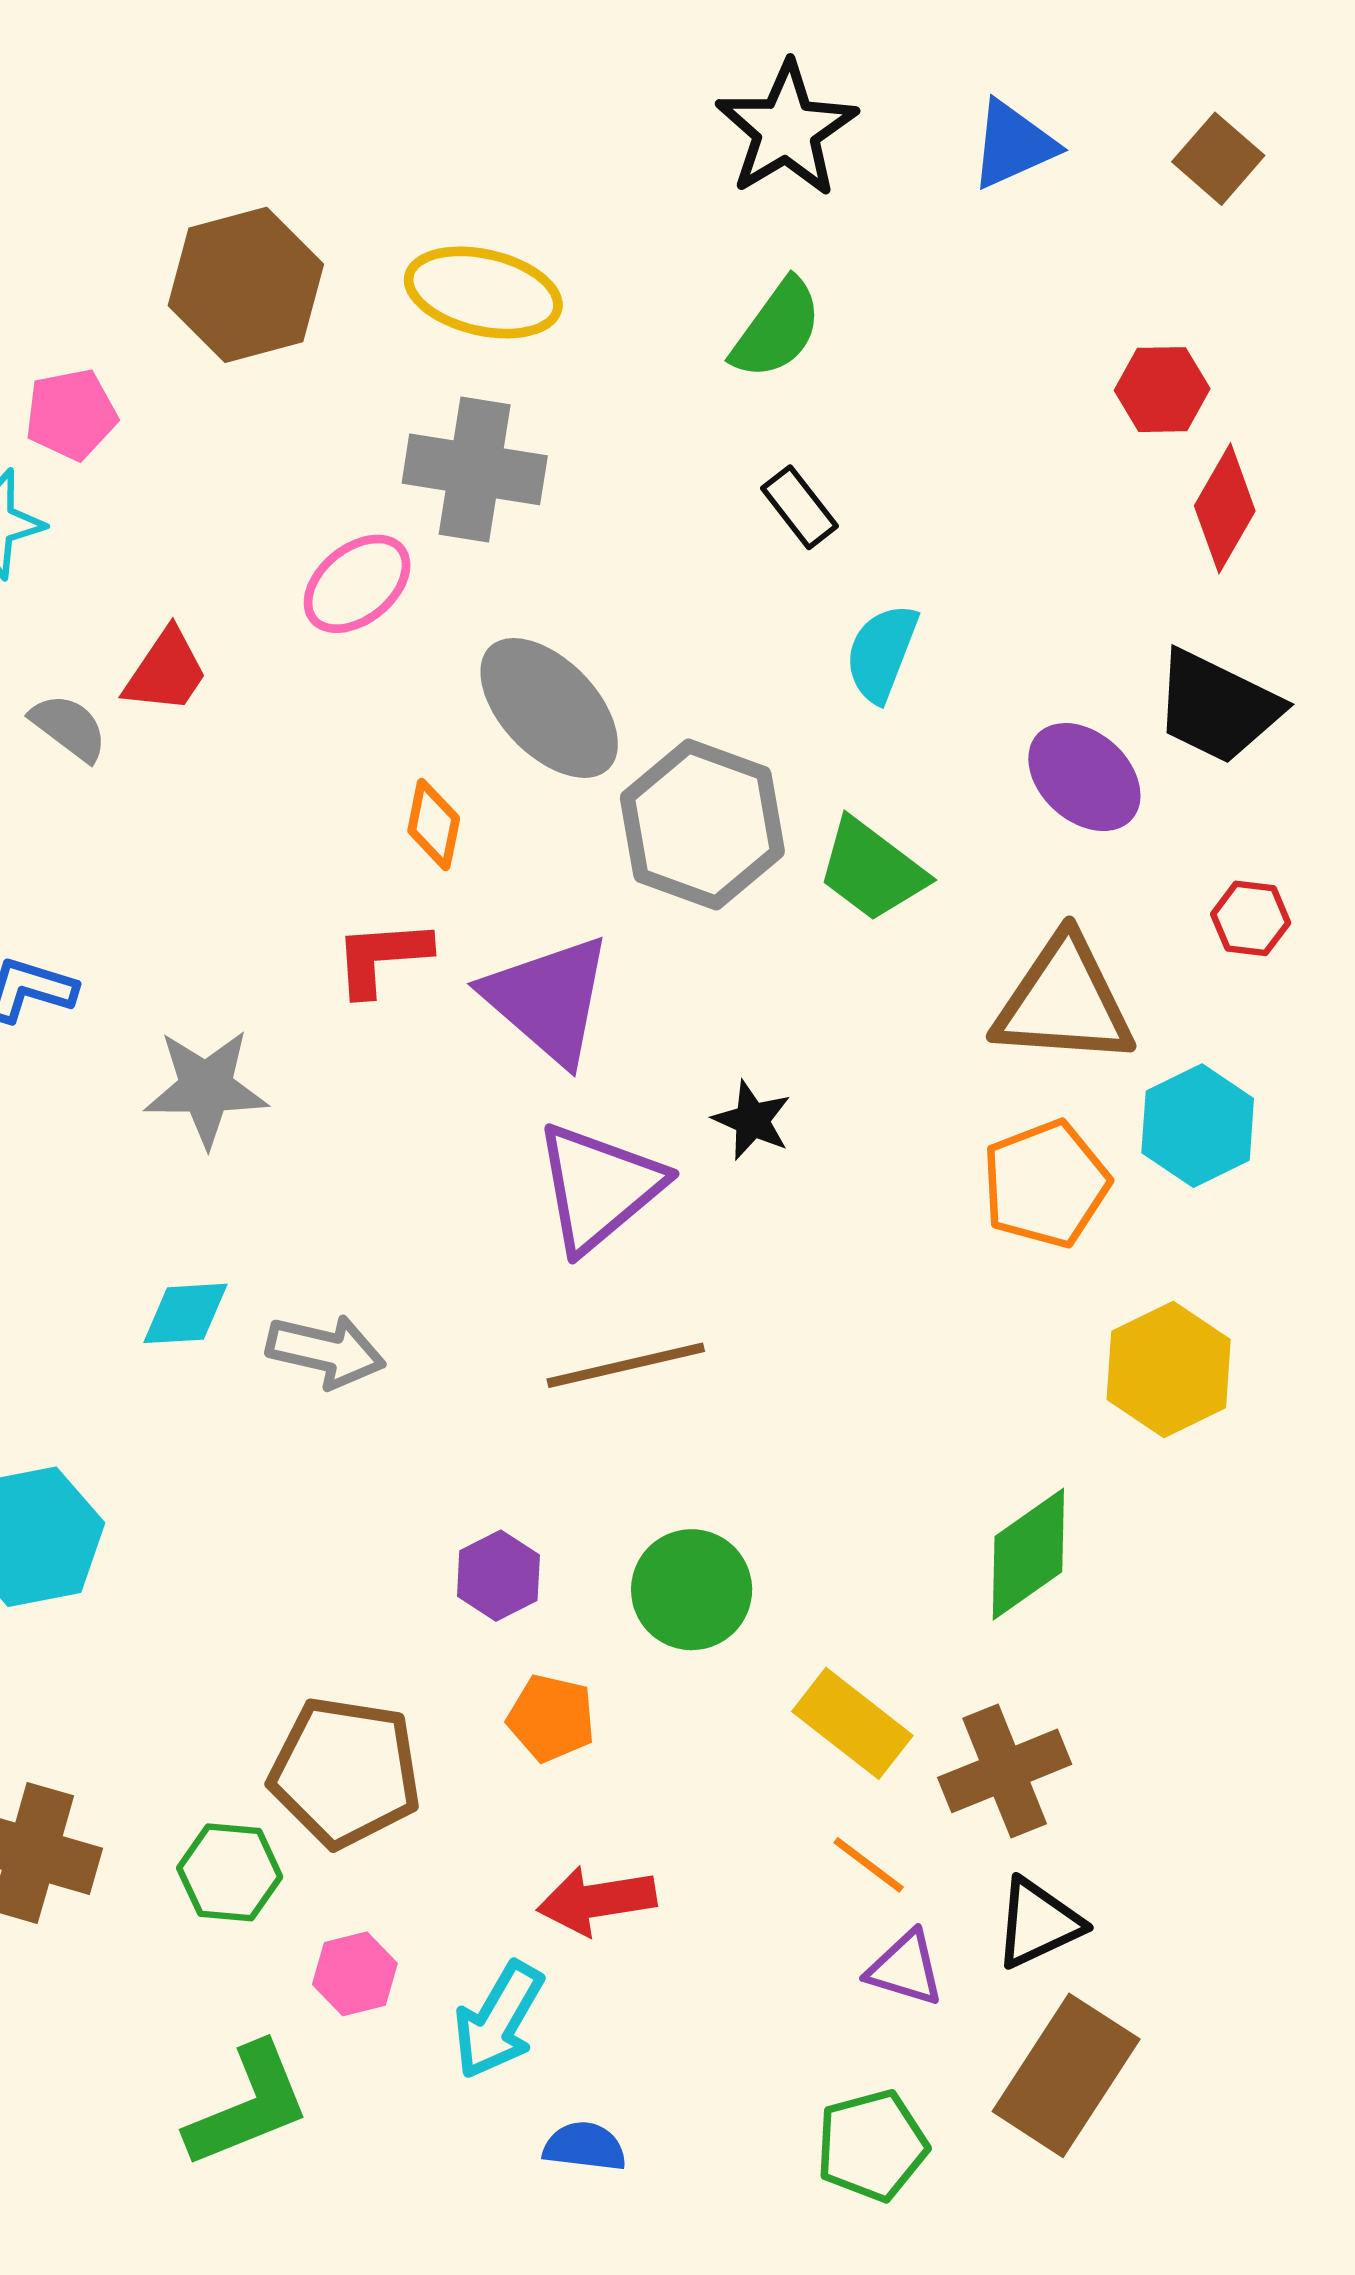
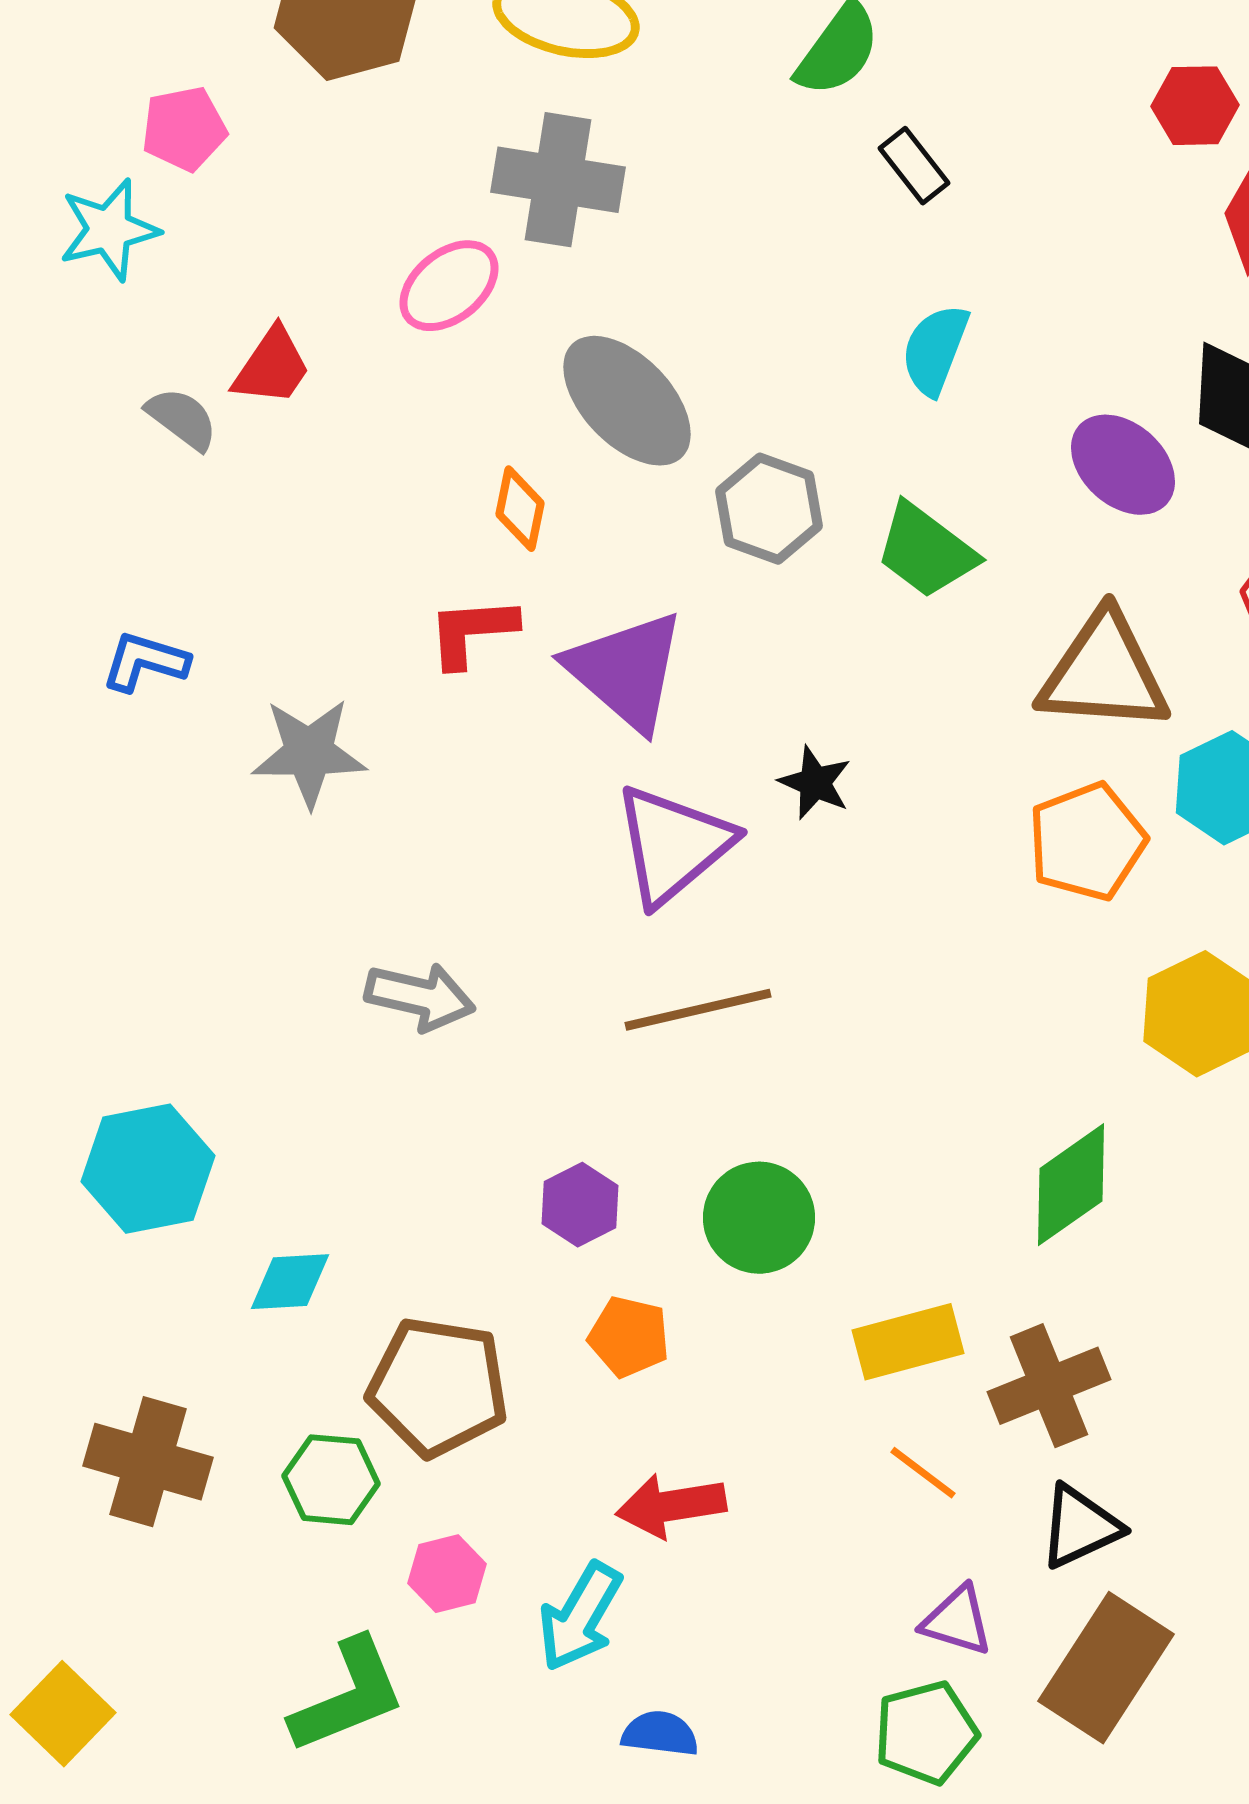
black rectangle: (800, 507) -> (914, 166), moved
gray hexagon: (702, 825) -> (769, 509), size x0.7
cyan diamond: (185, 1313) -> (290, 1282), moved
yellow rectangle: (852, 1723) -> (908, 1342), turned -53
purple triangle: (905, 1968) -> (957, 1621), moved

